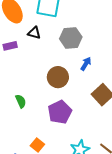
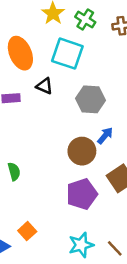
brown circle: (58, 77) -> (82, 151), moved
purple pentagon: (60, 112) -> (82, 194), moved

